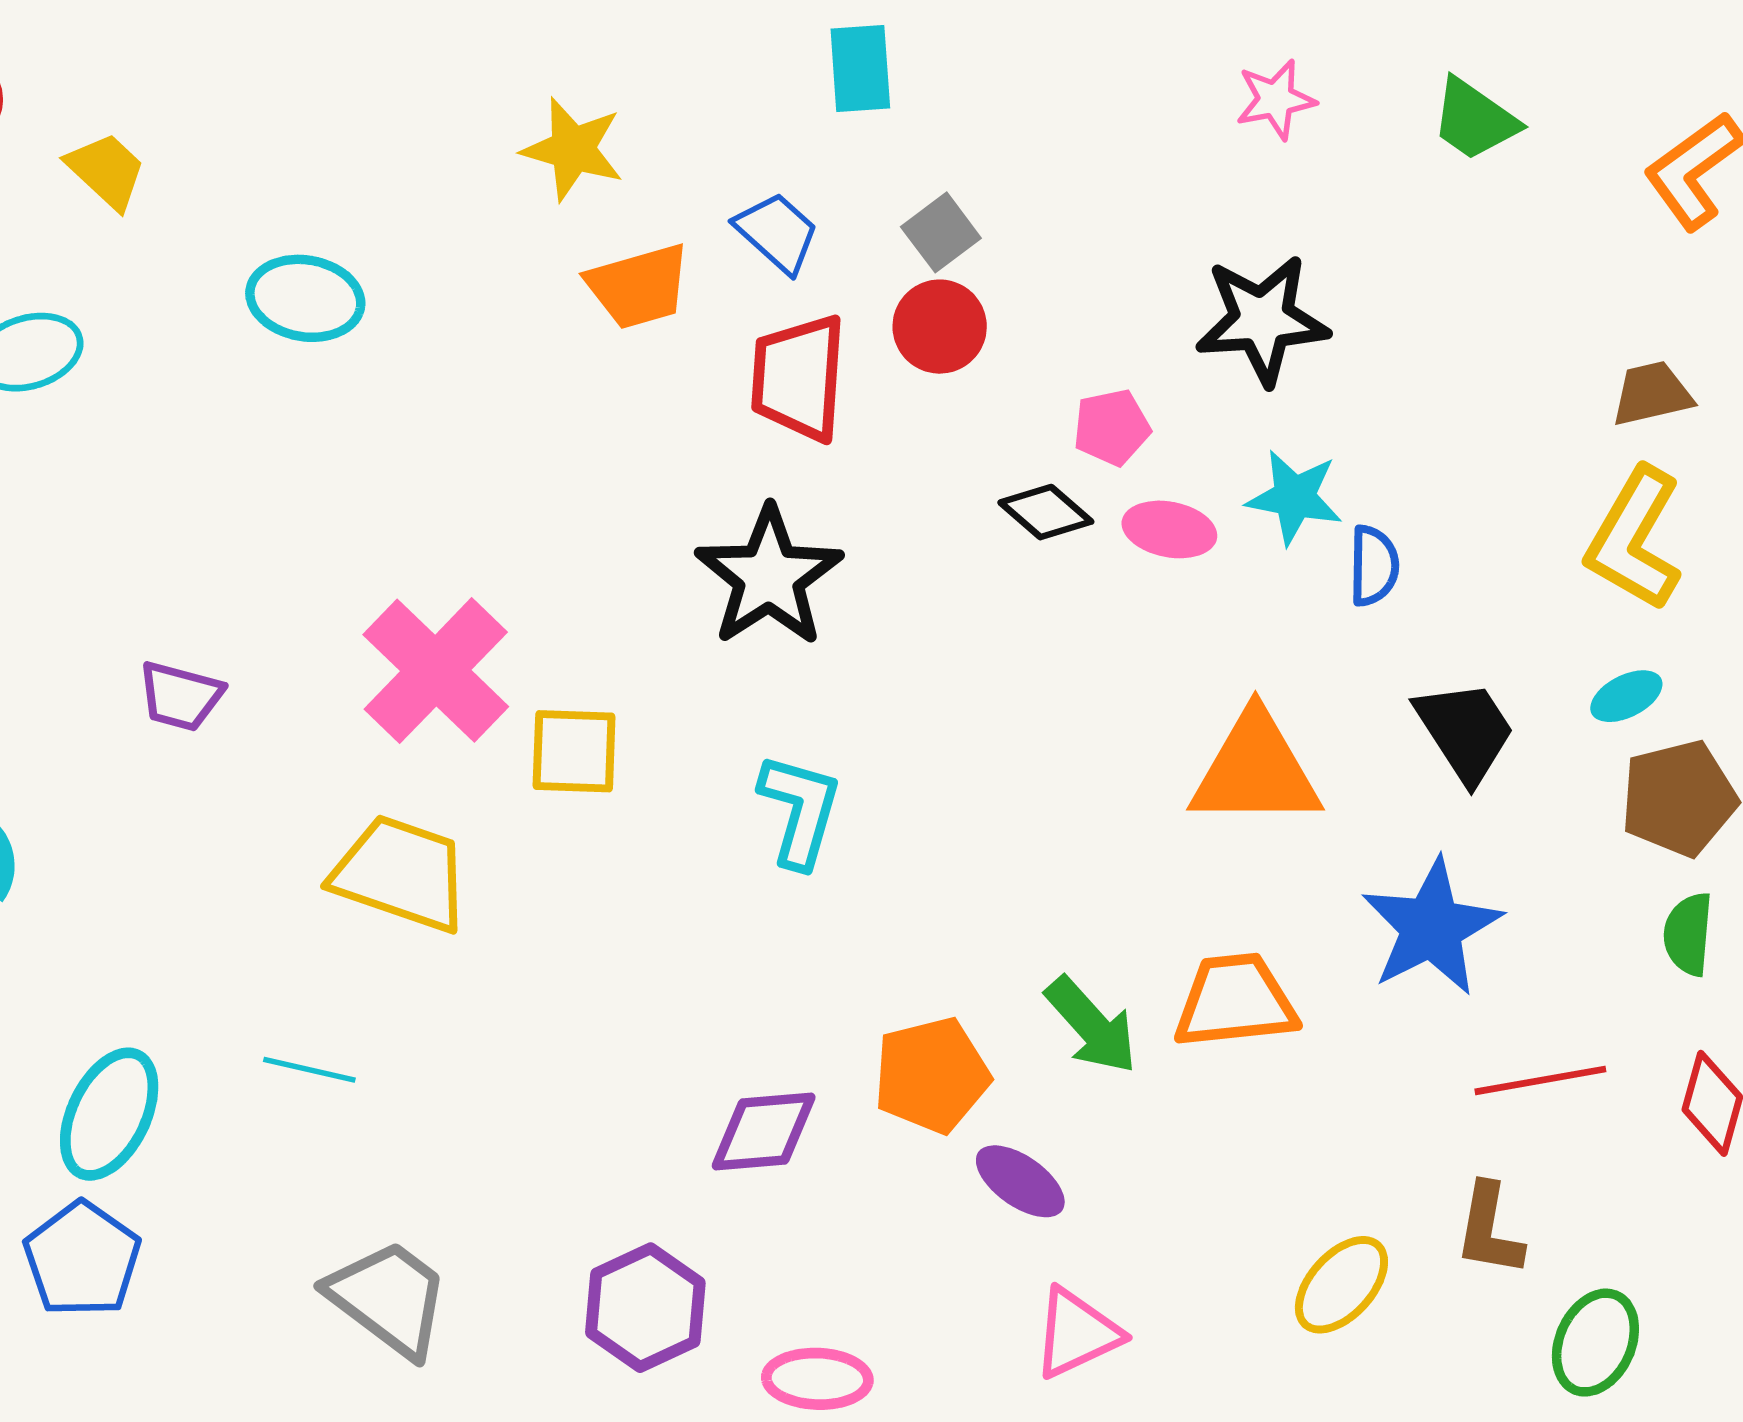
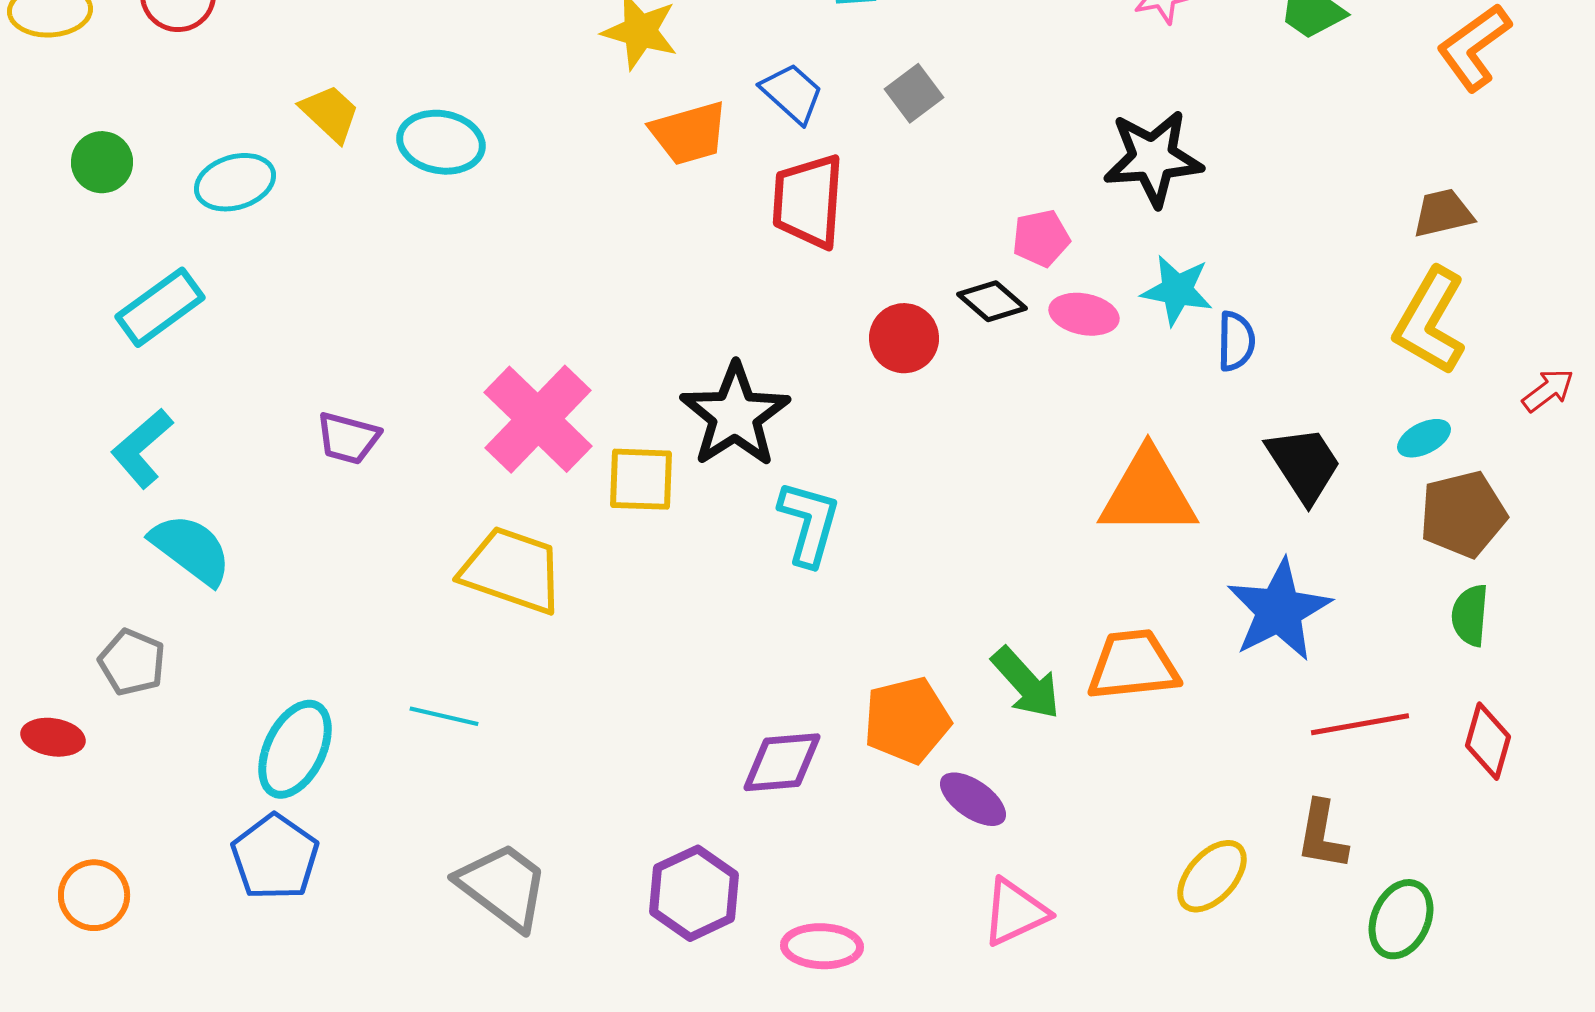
yellow trapezoid: (106, 171) -> (330, 113), moved
red circle: (940, 327) -> (904, 338), moved
black star: (769, 577) -> (735, 415), moved

